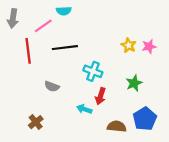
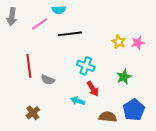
black line: (65, 48) -> (70, 34), moved
red line: (28, 51) -> (29, 66), moved
red arrow: (100, 96) -> (93, 89), turned -49

